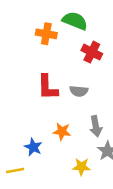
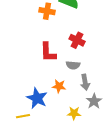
red cross: (92, 52) -> (77, 40), moved
gray semicircle: (79, 91) -> (73, 65), moved
blue star: (33, 147) -> (37, 98), size x1.5

